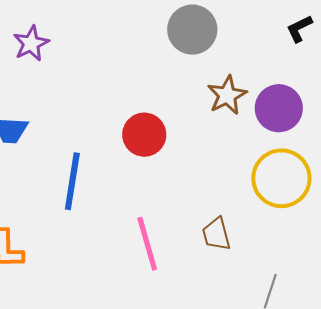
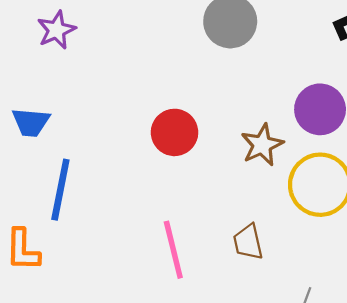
brown star: (227, 95) -> (262, 145), moved
blue line: (72, 181) -> (60, 190), moved

